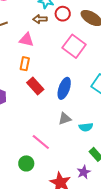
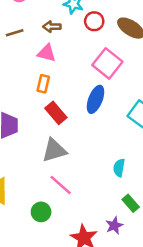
brown arrow: (40, 19) -> (52, 27), moved
blue ellipse: (64, 88) -> (95, 99), moved
gray triangle: (65, 119) -> (54, 150), moved, size x1.5
cyan semicircle: (86, 127) -> (119, 168), turned 104

